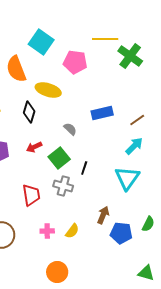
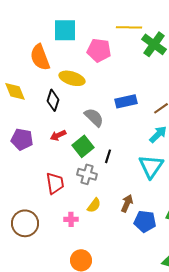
cyan square: (41, 42) -> (65, 30), turned -35
gray semicircle: (70, 129) -> (94, 117), size x1.5
yellow semicircle: (72, 231) -> (94, 205), moved

